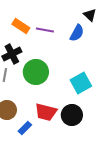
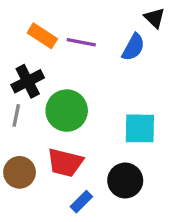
cyan square: (81, 83) -> (140, 128), turned 30
red trapezoid: (46, 112) -> (65, 163), moved
blue rectangle: (25, 128) -> (81, 202), moved

